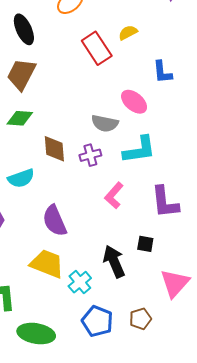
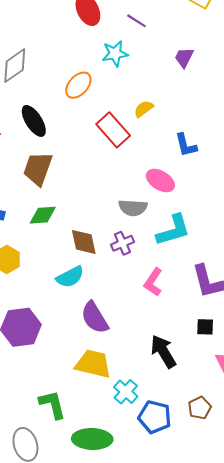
cyan semicircle: (21, 178) -> (70, 277), moved
black square: (145, 244) -> (205, 327), moved
cyan cross: (80, 282) -> (126, 392), moved

